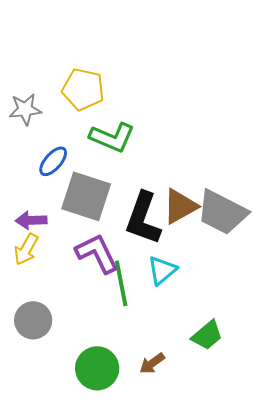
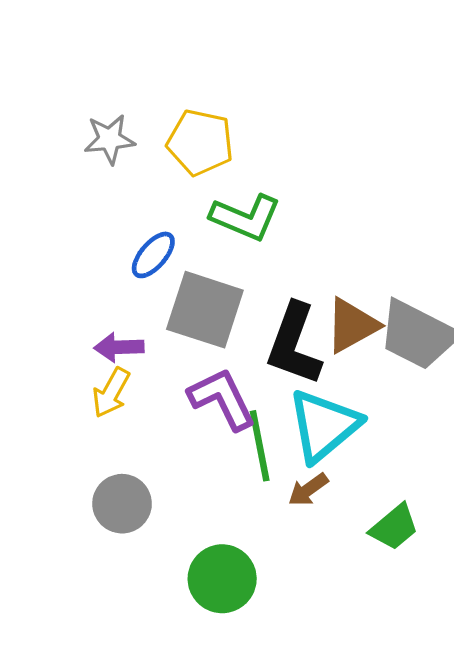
gray star: (25, 109) -> (109, 139), moved
cyan triangle: (162, 270) -> (324, 425), size x1.6
brown arrow: (152, 363) -> (308, 490), moved

